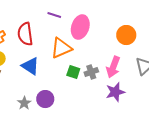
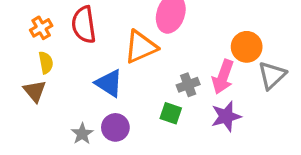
orange circle: (126, 35) -> (247, 47), moved
blue triangle: (30, 66) -> (109, 83), moved
green square: (73, 72) -> (171, 113), moved

